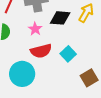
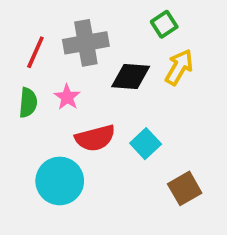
pink star: (35, 29) -> (67, 97), moved

